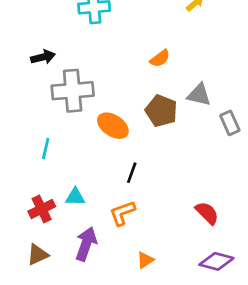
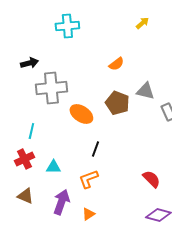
red cross: (42, 209) -> (24, 159), moved
brown triangle: (38, 255) -> (25, 196), moved, turned 48
orange triangle: (145, 260) -> (88, 214), moved

